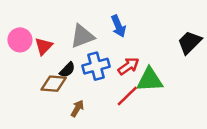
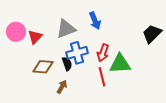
red arrow: (128, 66) -> (103, 53), turned 144
black semicircle: (67, 70) -> (67, 64), moved, turned -64
red line: (127, 96) -> (102, 77), turned -60

